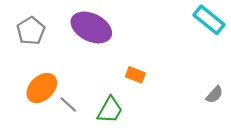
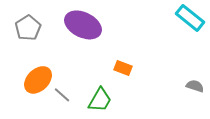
gray semicircle: (214, 95) -> (195, 86), turned -114

